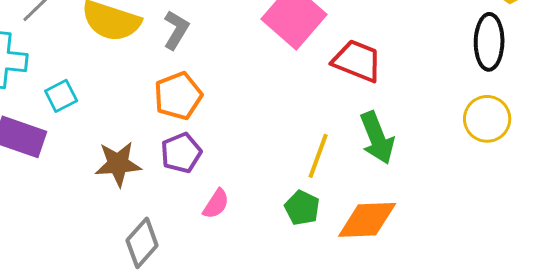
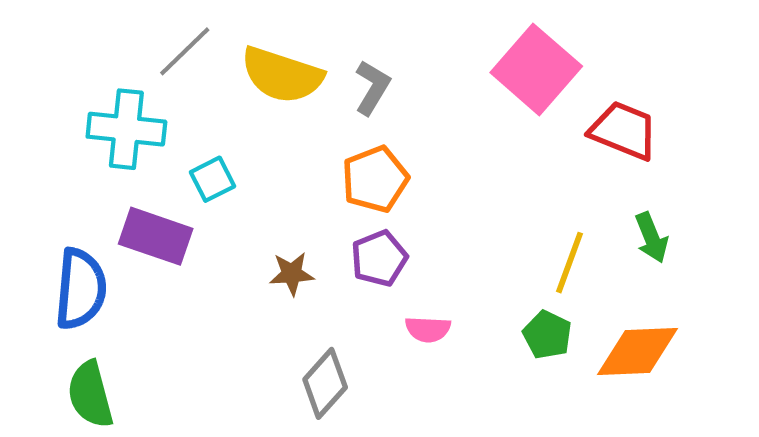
green arrow: (377, 138) -> (651, 238), size x0.7
brown star: (118, 164) -> (292, 274), size x0.7
pink semicircle: (216, 204) -> (428, 329), turned 60

